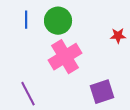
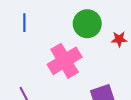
green circle: (58, 21) -> (87, 24), moved

